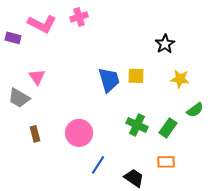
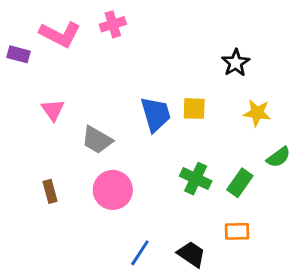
gray trapezoid: (19, 98) -> (97, 140), moved
blue line: (98, 165) -> (140, 253), moved

